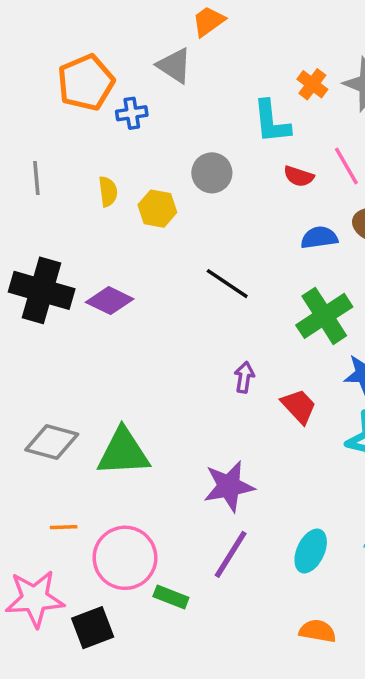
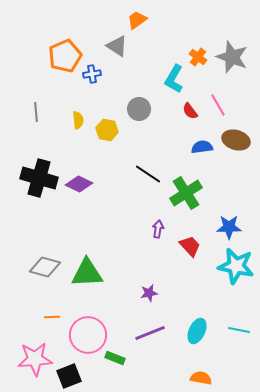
cyan L-shape: (271, 122) -> (174, 79), turned 36
red semicircle: (299, 176) -> (190, 111), turned 36
green cross: (324, 316) -> (186, 193), moved
purple star: (229, 486) -> (149, 293), size x0.6
purple line: (231, 554) -> (150, 333), turned 36

